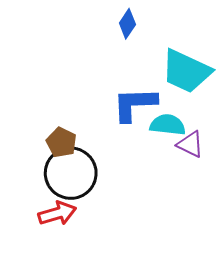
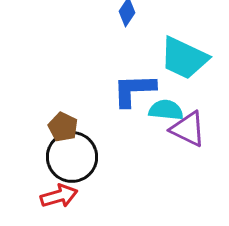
purple triangle: (190, 144) -> (188, 129), size x1.4

